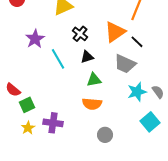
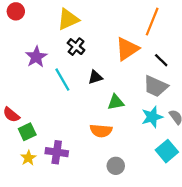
black cross: (80, 34) -> (76, 47), moved
black line: (137, 42) -> (161, 60), moved
gray trapezoid: (125, 64) -> (156, 86), moved
green triangle: (94, 80) -> (116, 102), moved

